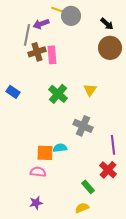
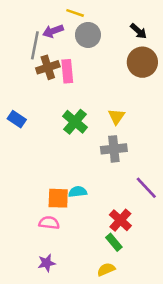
gray circle: (71, 16) -> (88, 35), moved
gray cross: (83, 126) -> (114, 149), moved, turned -30
purple line: (113, 145) -> (146, 188), turned -36
red cross: (108, 170) -> (120, 220), moved

